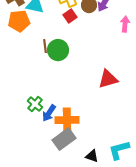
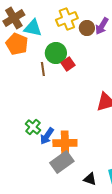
red square: (70, 16) -> (68, 64), moved
orange pentagon: (19, 21) -> (17, 44), turned 30
green circle: (58, 50) -> (56, 53), moved

